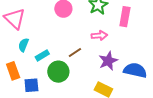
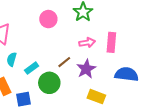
pink rectangle: (125, 17) -> (111, 42), moved
purple star: (108, 61) -> (86, 69), moved

